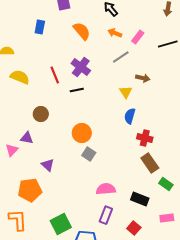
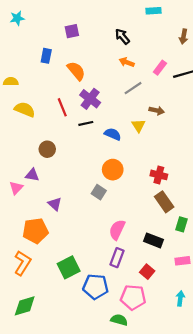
orange semicircle: (82, 31) -> (76, 71), moved
pink rectangle: (138, 37) -> (160, 68), moved
blue semicircle: (130, 116) -> (113, 134), moved, turned 98
orange circle: (82, 133) -> (113, 170), moved
green rectangle: (166, 184) -> (181, 224), turned 72
pink semicircle: (106, 189) -> (117, 230), turned -60
orange L-shape: (18, 220) -> (23, 263), turned 35

